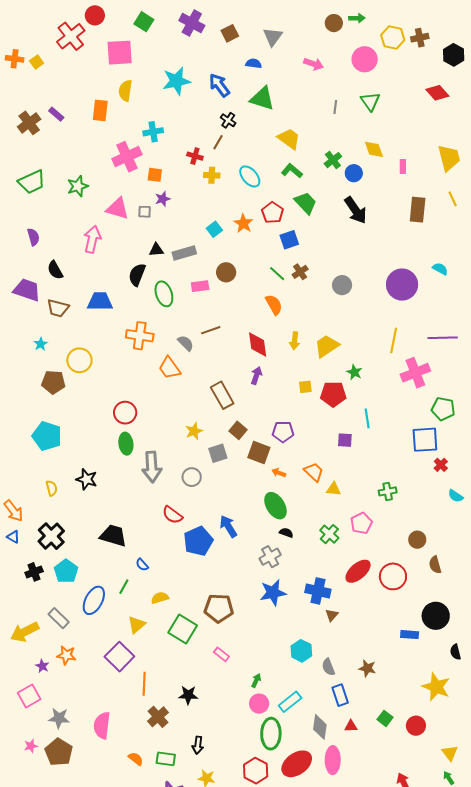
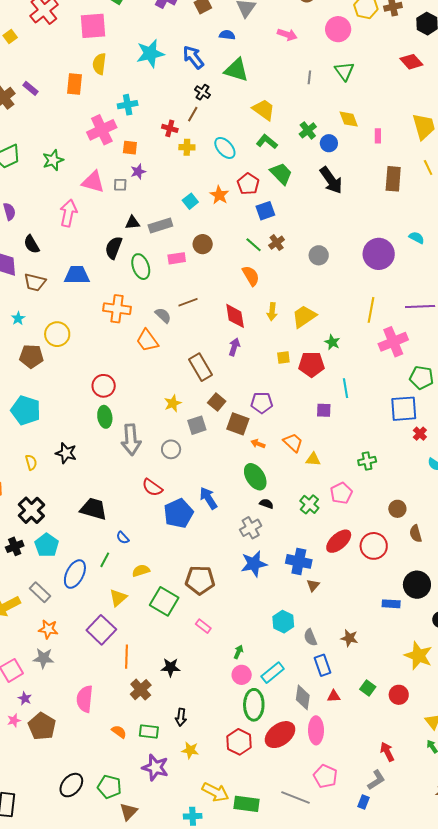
purple star: (42, 666) -> (25, 698), moved
gray star: (59, 718) -> (43, 658), moved

